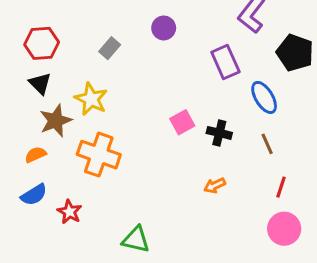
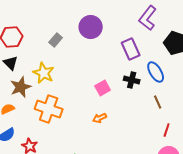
purple circle: (164, 28) -> (91, 27), size x1.5
black cross: (219, 133) -> (132, 80), moved
orange arrow: (215, 185) -> (100, 118), moved

